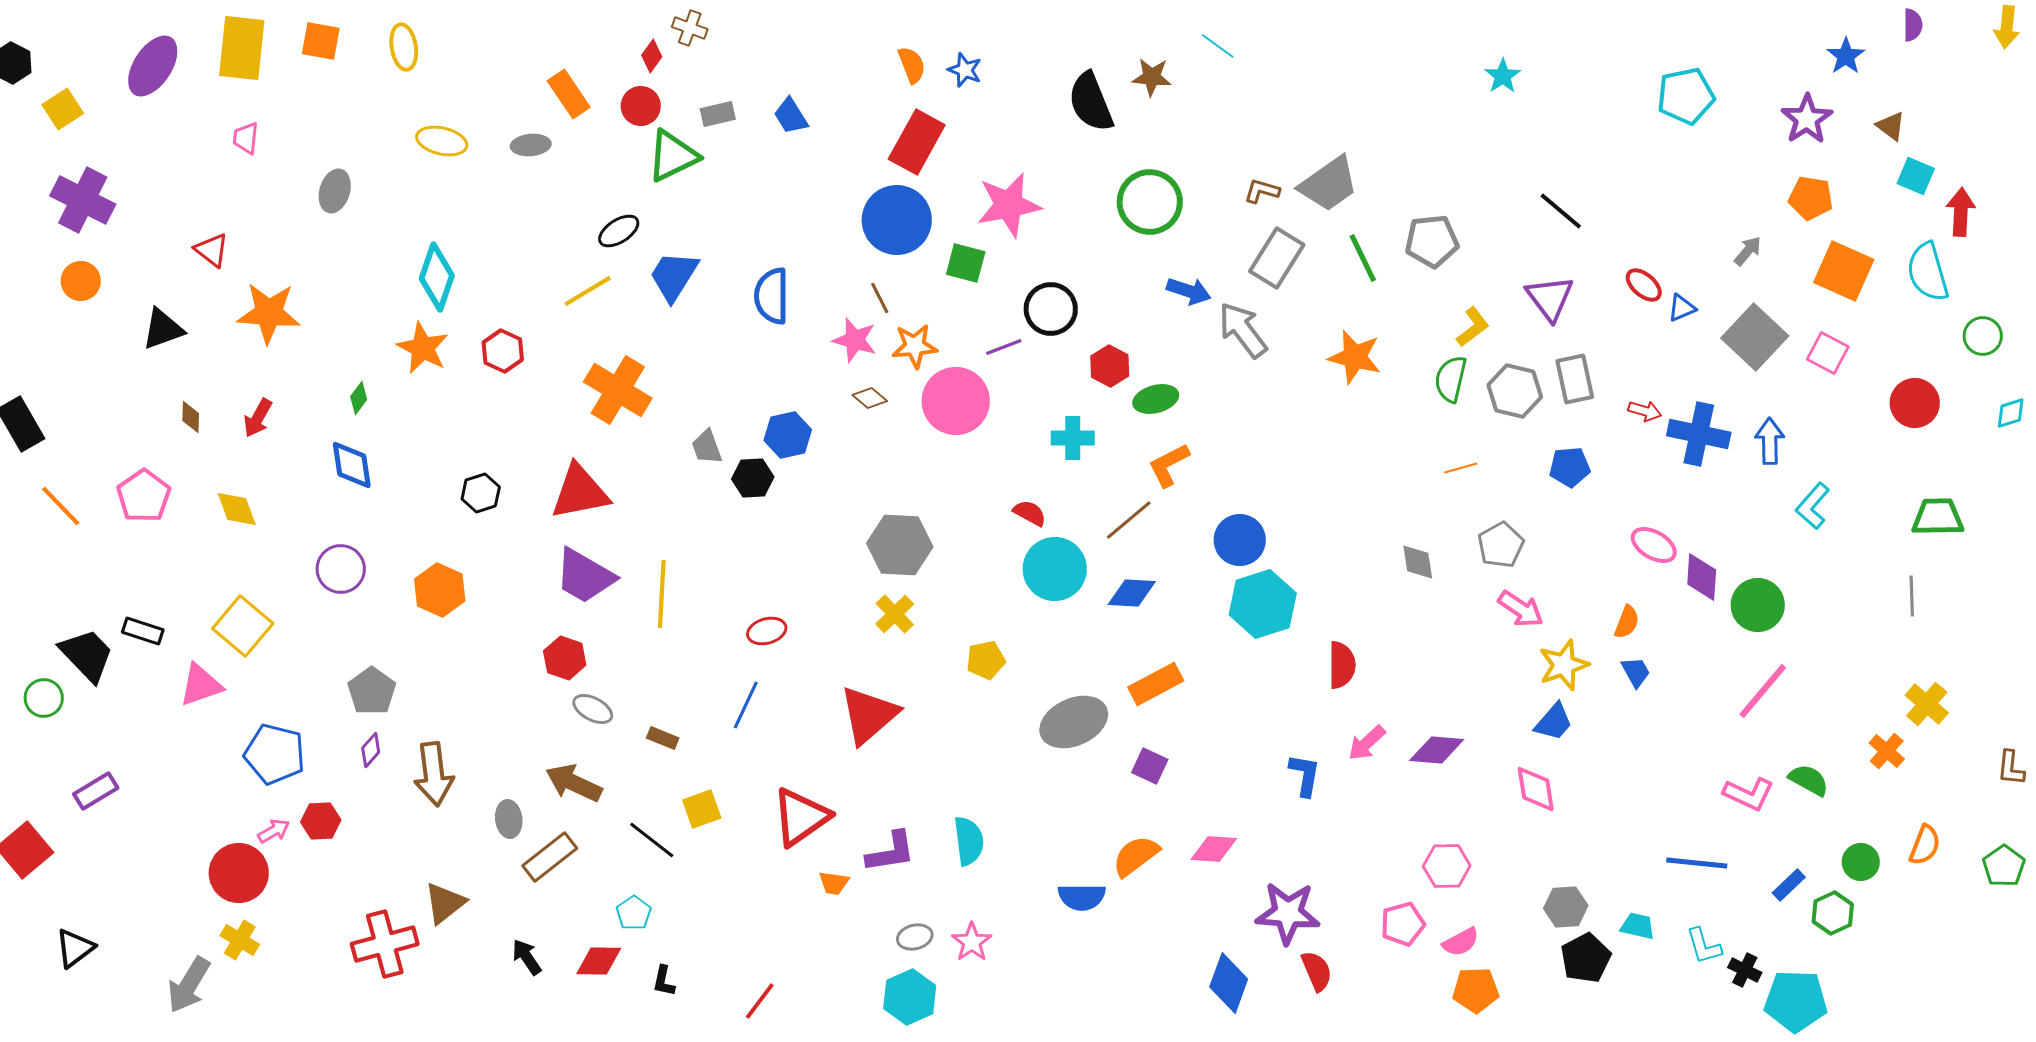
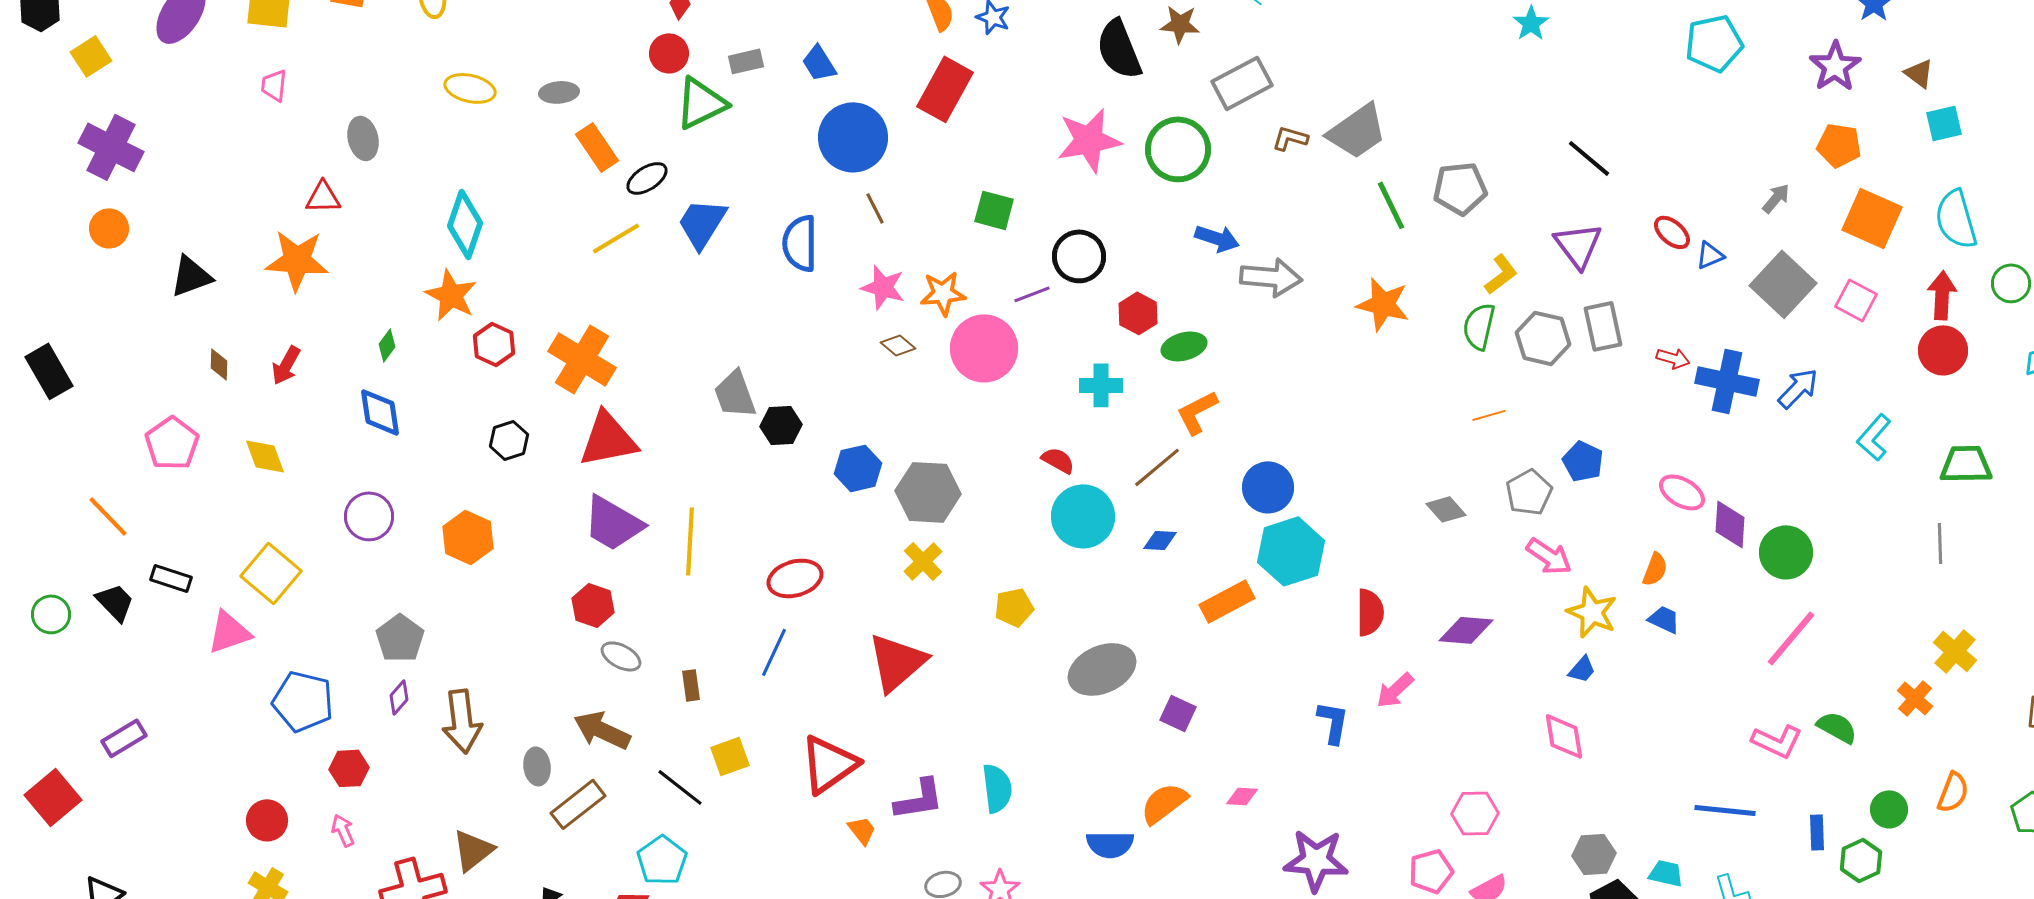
orange rectangle: (569, 94) -> (597, 147), moved
cyan square: (1916, 176) -> (1944, 123), turned -36
gray ellipse: (335, 191) -> (363, 138), turned -30
pink star: (1009, 205) -> (1089, 140), moved
red arrow: (1961, 212) -> (1942, 295), moved
blue circle: (897, 220) -> (853, 137), moved
red triangle: (212, 250) -> (323, 197), moved, turned -39
gray rectangle: (1277, 258) -> (1242, 83), moved, turned 30
brown line: (880, 298) -> (875, 208), moved
gray arrow: (1243, 330) -> (1271, 277), turned 132
red hexagon: (503, 351) -> (494, 344), moved
orange cross: (618, 390) -> (582, 359), moved
blue hexagon: (788, 435) -> (858, 468), moved
blue arrow: (1770, 441) -> (1798, 388), turned 45
gray trapezoid: (707, 447) -> (735, 394), size x1.4
blue pentagon: (1570, 467) -> (1583, 461), moved, turned 30
orange line: (61, 506) -> (108, 516), moved
cyan L-shape: (1813, 506) -> (1874, 437), moved
gray diamond: (1418, 562) -> (1446, 509), turned -33
blue diamond: (1132, 593) -> (1160, 540), size x0.7
red ellipse: (767, 631) -> (795, 578), size x1.4
black trapezoid: (87, 655) -> (115, 602), size x0.7
yellow star: (1564, 665) -> (1592, 612), turned -30
blue trapezoid: (1636, 672) -> (1664, 619), turned -36
orange rectangle: (1156, 684) -> (1227, 601), moved
green circle: (44, 698) -> (51, 614), moved
blue trapezoid: (1554, 722) -> (1582, 669), size x0.7
brown rectangle: (663, 738) -> (691, 685), turned 60
purple diamond: (1437, 750) -> (1466, 630), moved
pink arrow: (274, 831) -> (343, 830), moved, turned -84
pink diamond: (1214, 849) -> (1242, 796), size x0.7
red circle: (239, 873) -> (267, 820), size x0.7
orange trapezoid: (834, 883) -> (862, 830), turned -136
blue rectangle: (1789, 885) -> (1817, 832), turned -48
cyan pentagon: (634, 913) -> (662, 860), size x1.4

